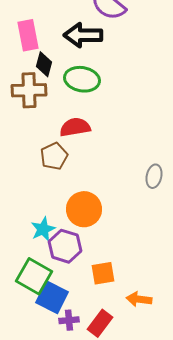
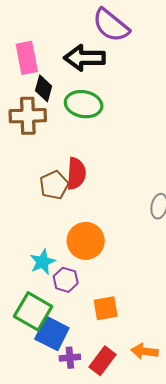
red semicircle: (75, 127) -> (76, 174), moved, turned 104
purple hexagon: (65, 246) -> (66, 280), size x0.7
orange arrow: (139, 299) -> (145, 351), moved

